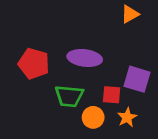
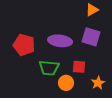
purple square: (137, 79) -> (91, 37), moved
orange star: (127, 117) -> (98, 83), moved

